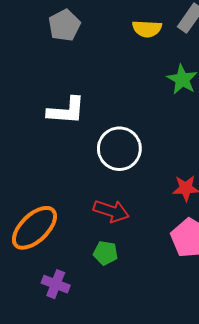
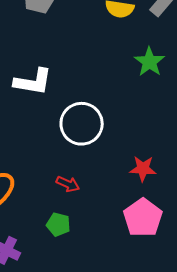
red arrow: (111, 211) -> (68, 184), size x0.7

